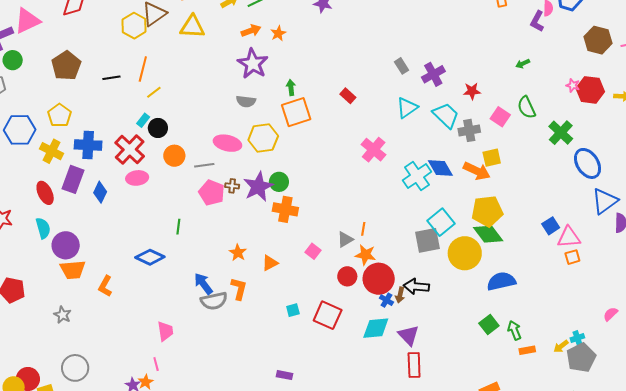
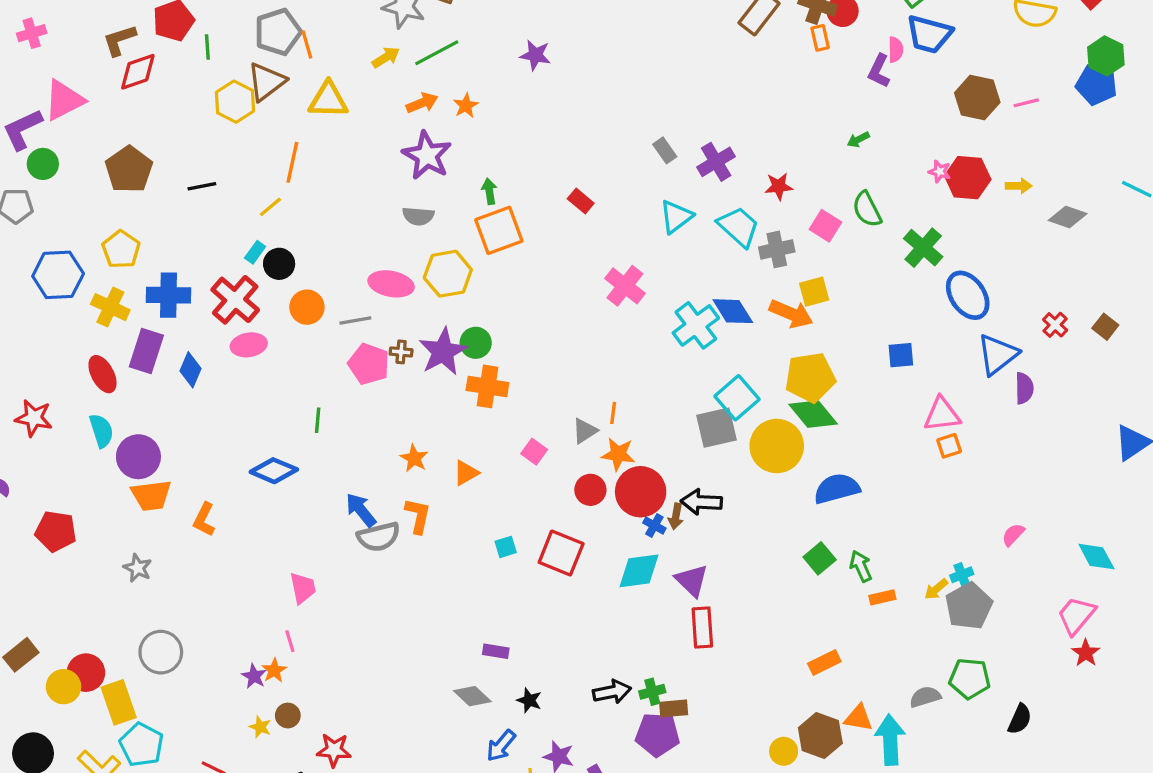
orange line: (143, 69) -> (292, 162), moved
blue square: (551, 226) -> (901, 355), moved, turned 30

